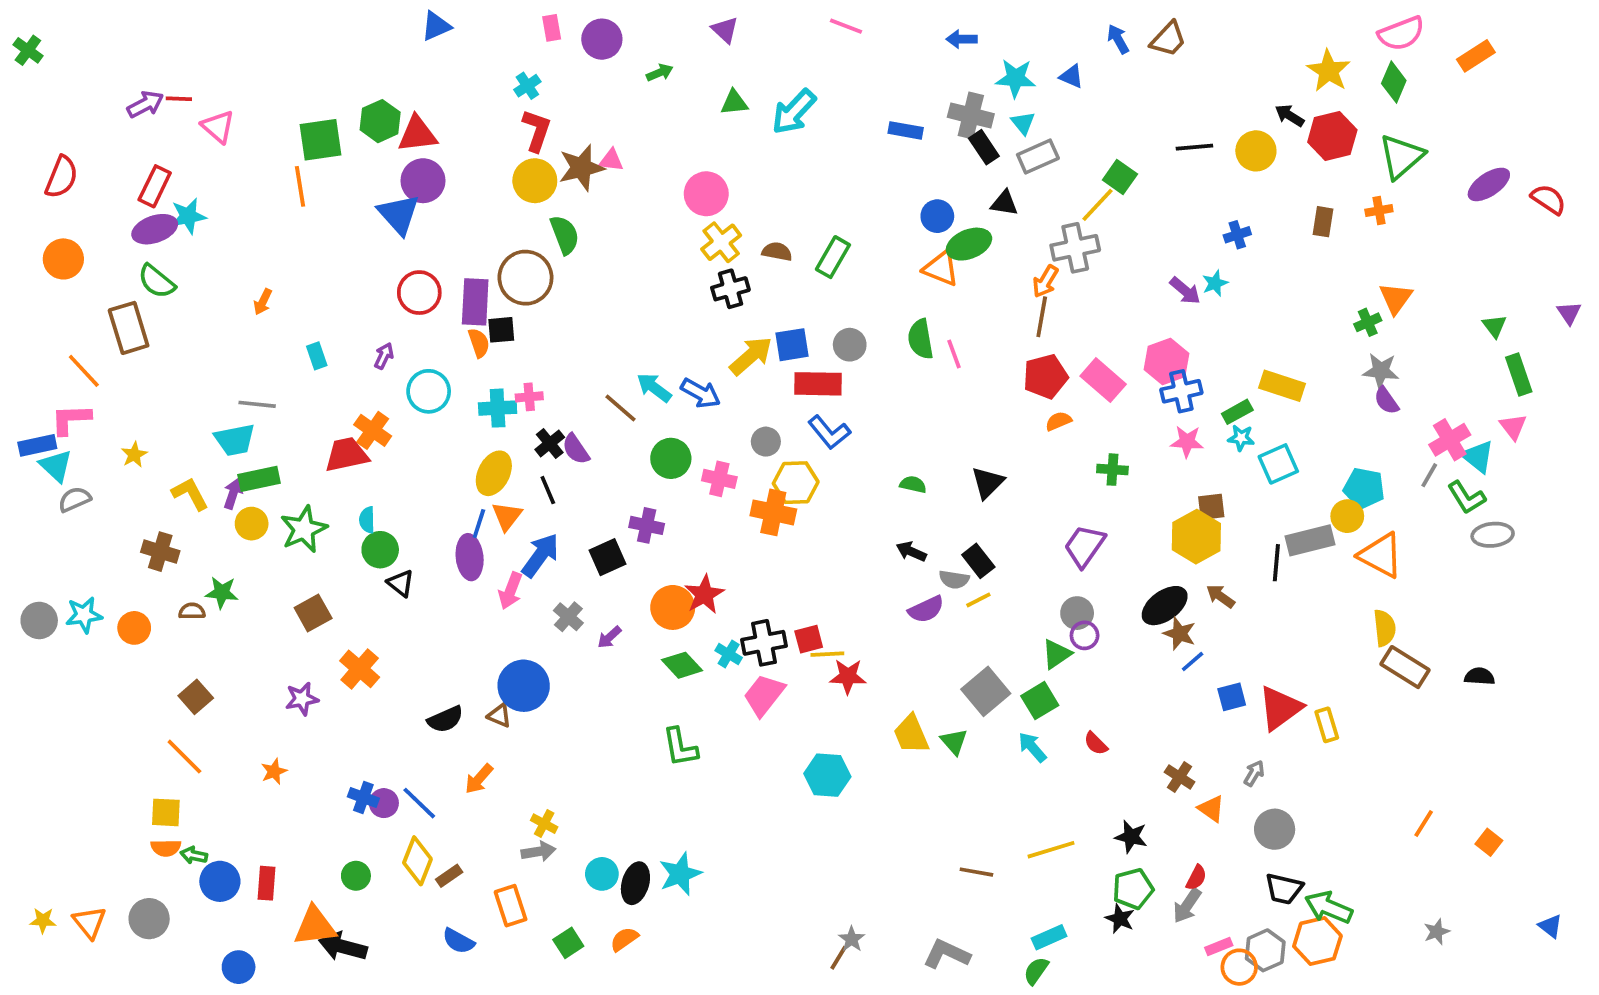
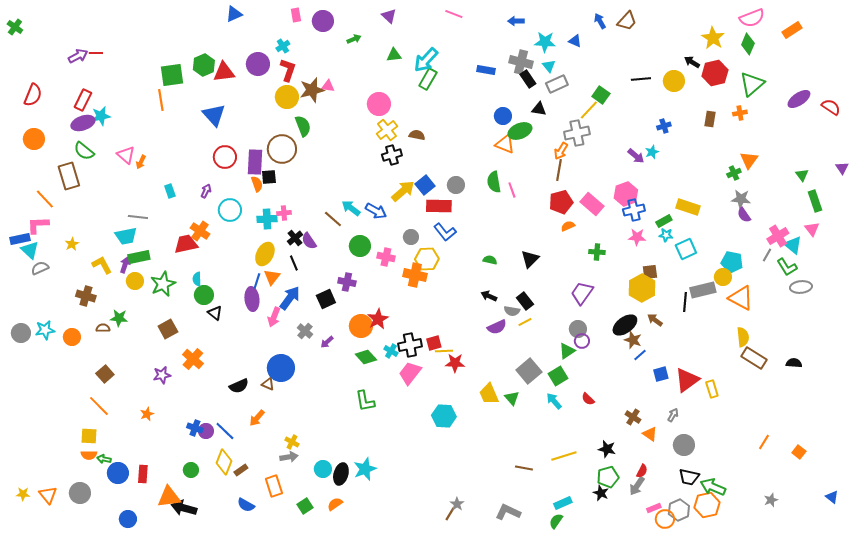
pink triangle: (218, 127) -> (126, 155), moved
purple circle: (423, 181) -> (258, 64), moved
green rectangle: (833, 257) -> (428, 79), moved
blue square: (792, 345) -> (425, 185), turned -30

